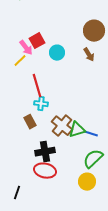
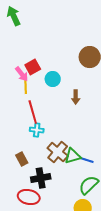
brown arrow: (89, 55) -> (76, 97), moved, turned 32
yellow line: (20, 61) -> (26, 87), moved, turned -48
brown rectangle: (30, 122) -> (22, 159), moved
red ellipse: (45, 171) -> (29, 197), moved

